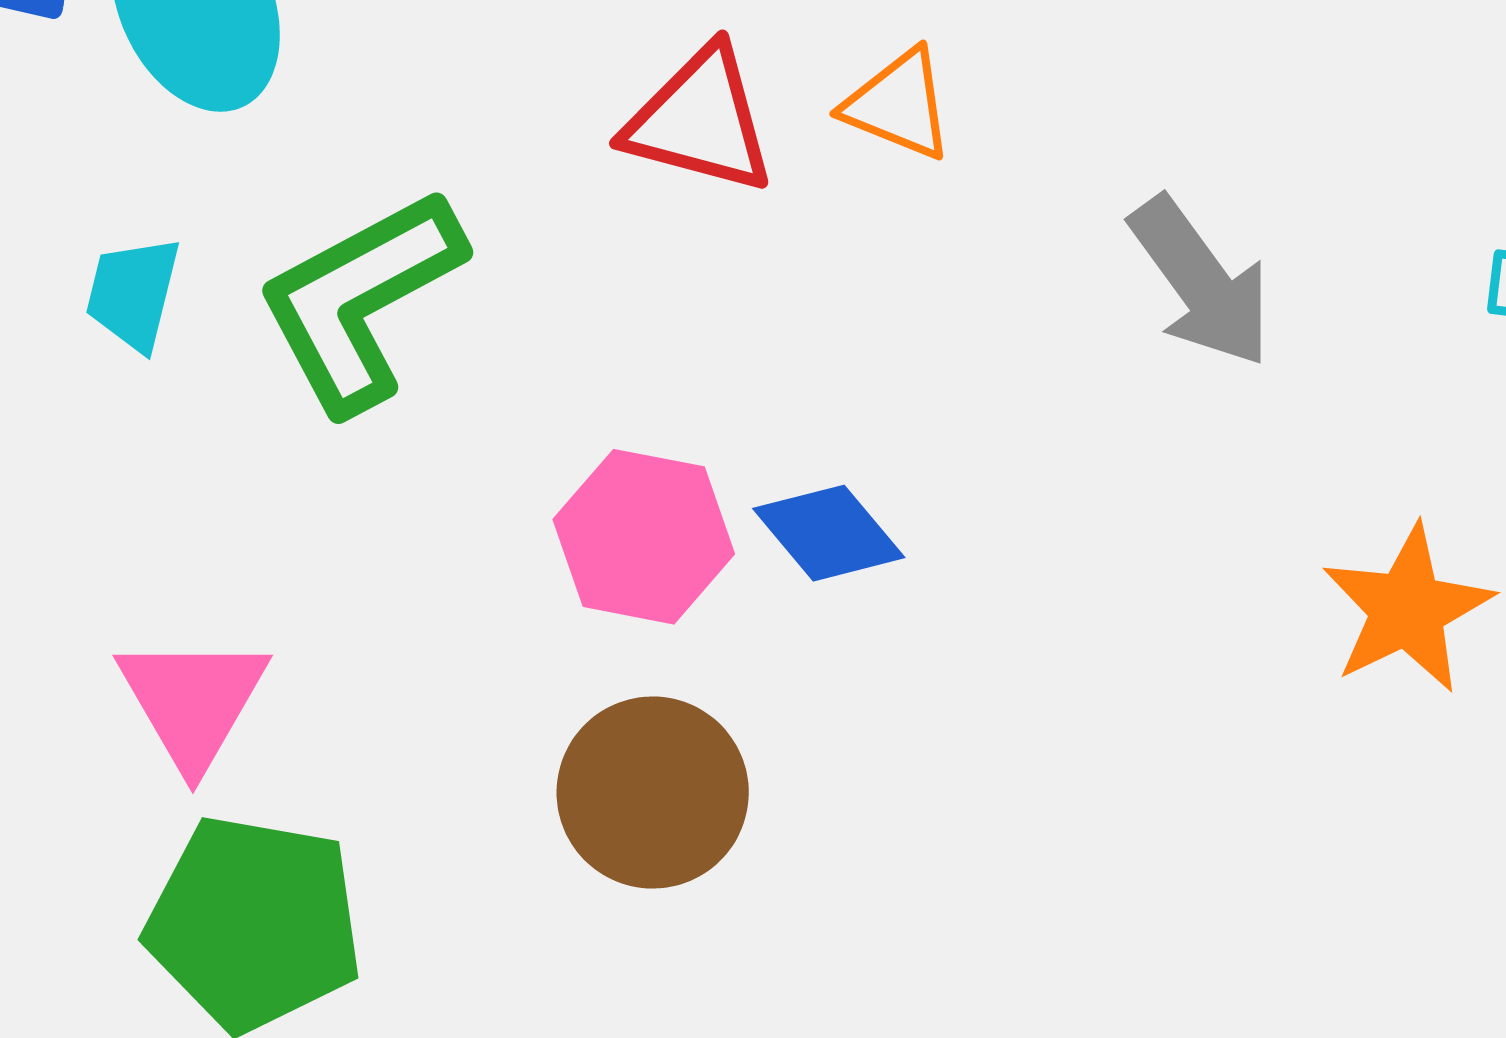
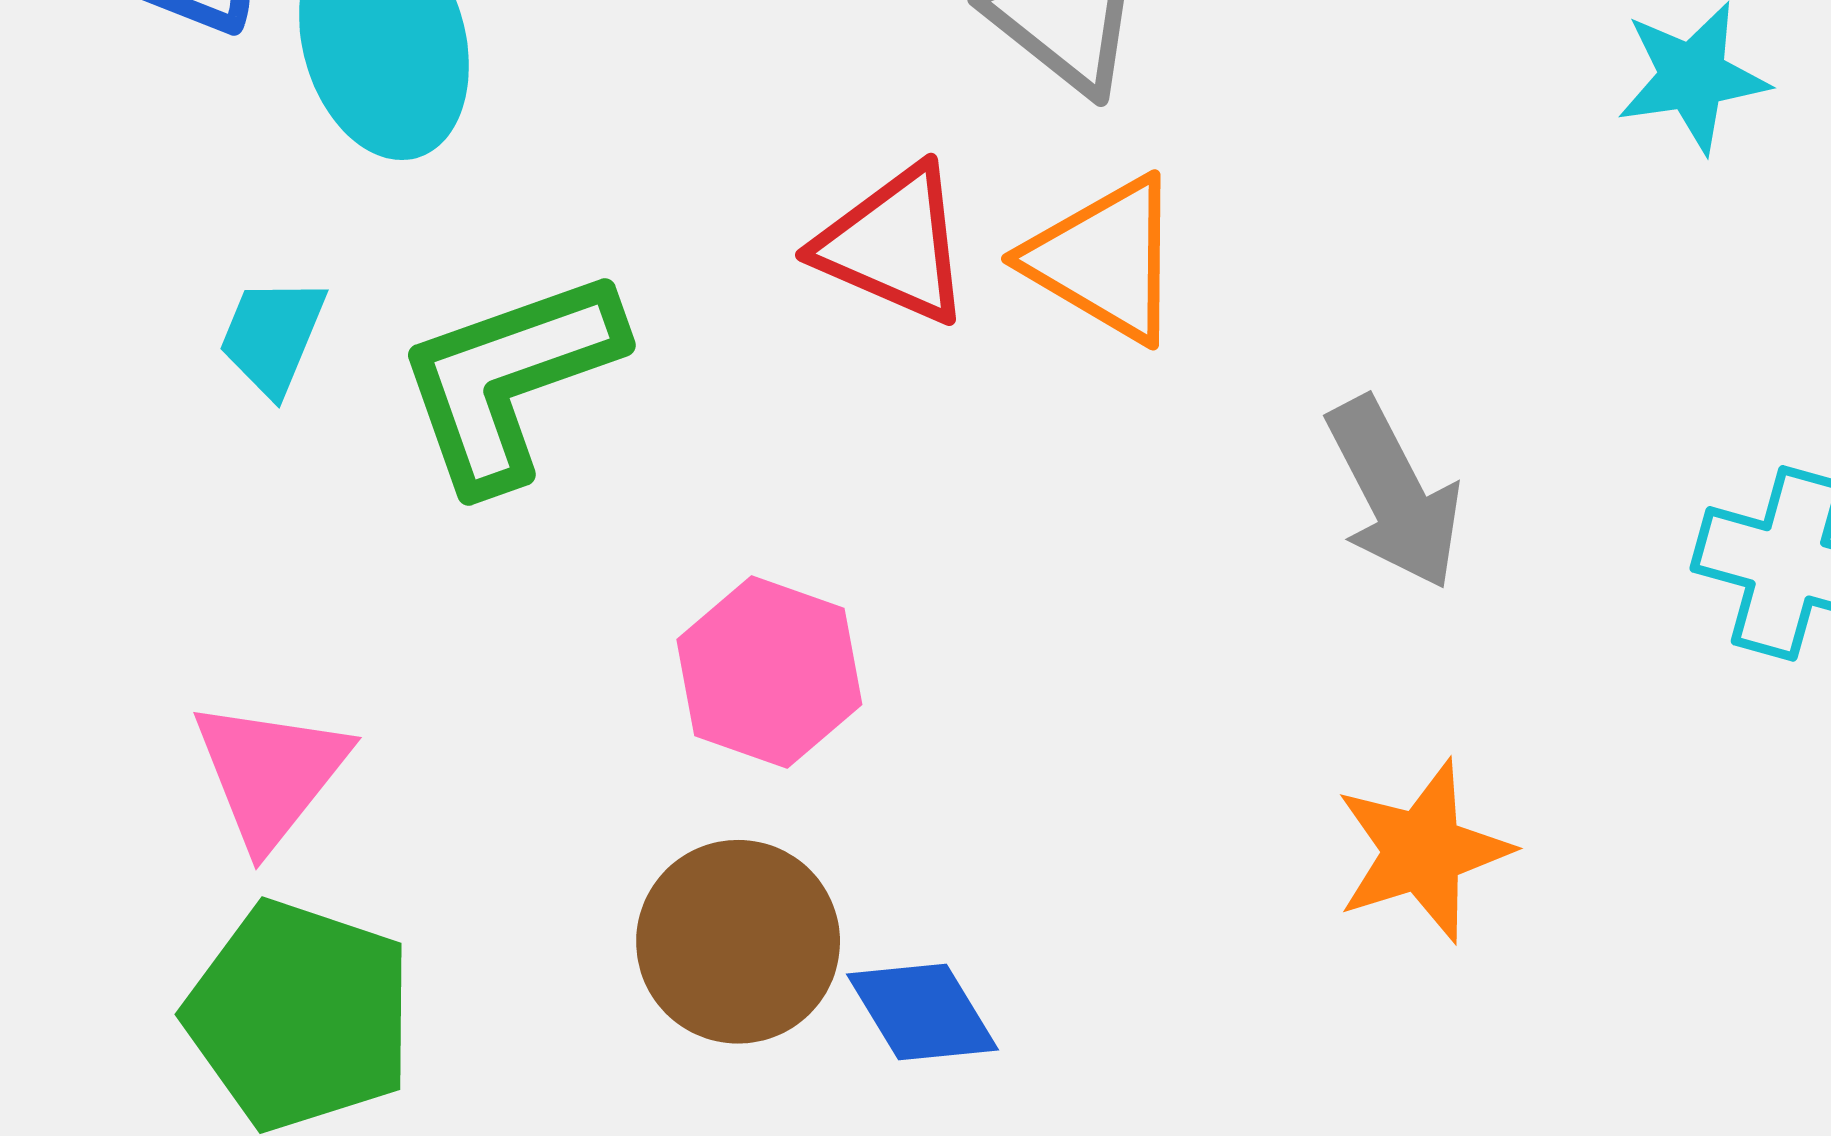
orange triangle: (899, 105) -> (1105, 260), size x1.4
blue diamond: (829, 533) -> (922, 1012), moved
orange star: (1407, 609) -> (1423, 851), moved

